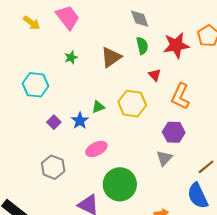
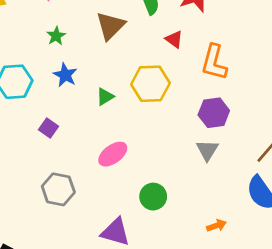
blue star: (80, 121) -> (65, 75), moved
green circle: (120, 184) -> (153, 197), size x0.6

